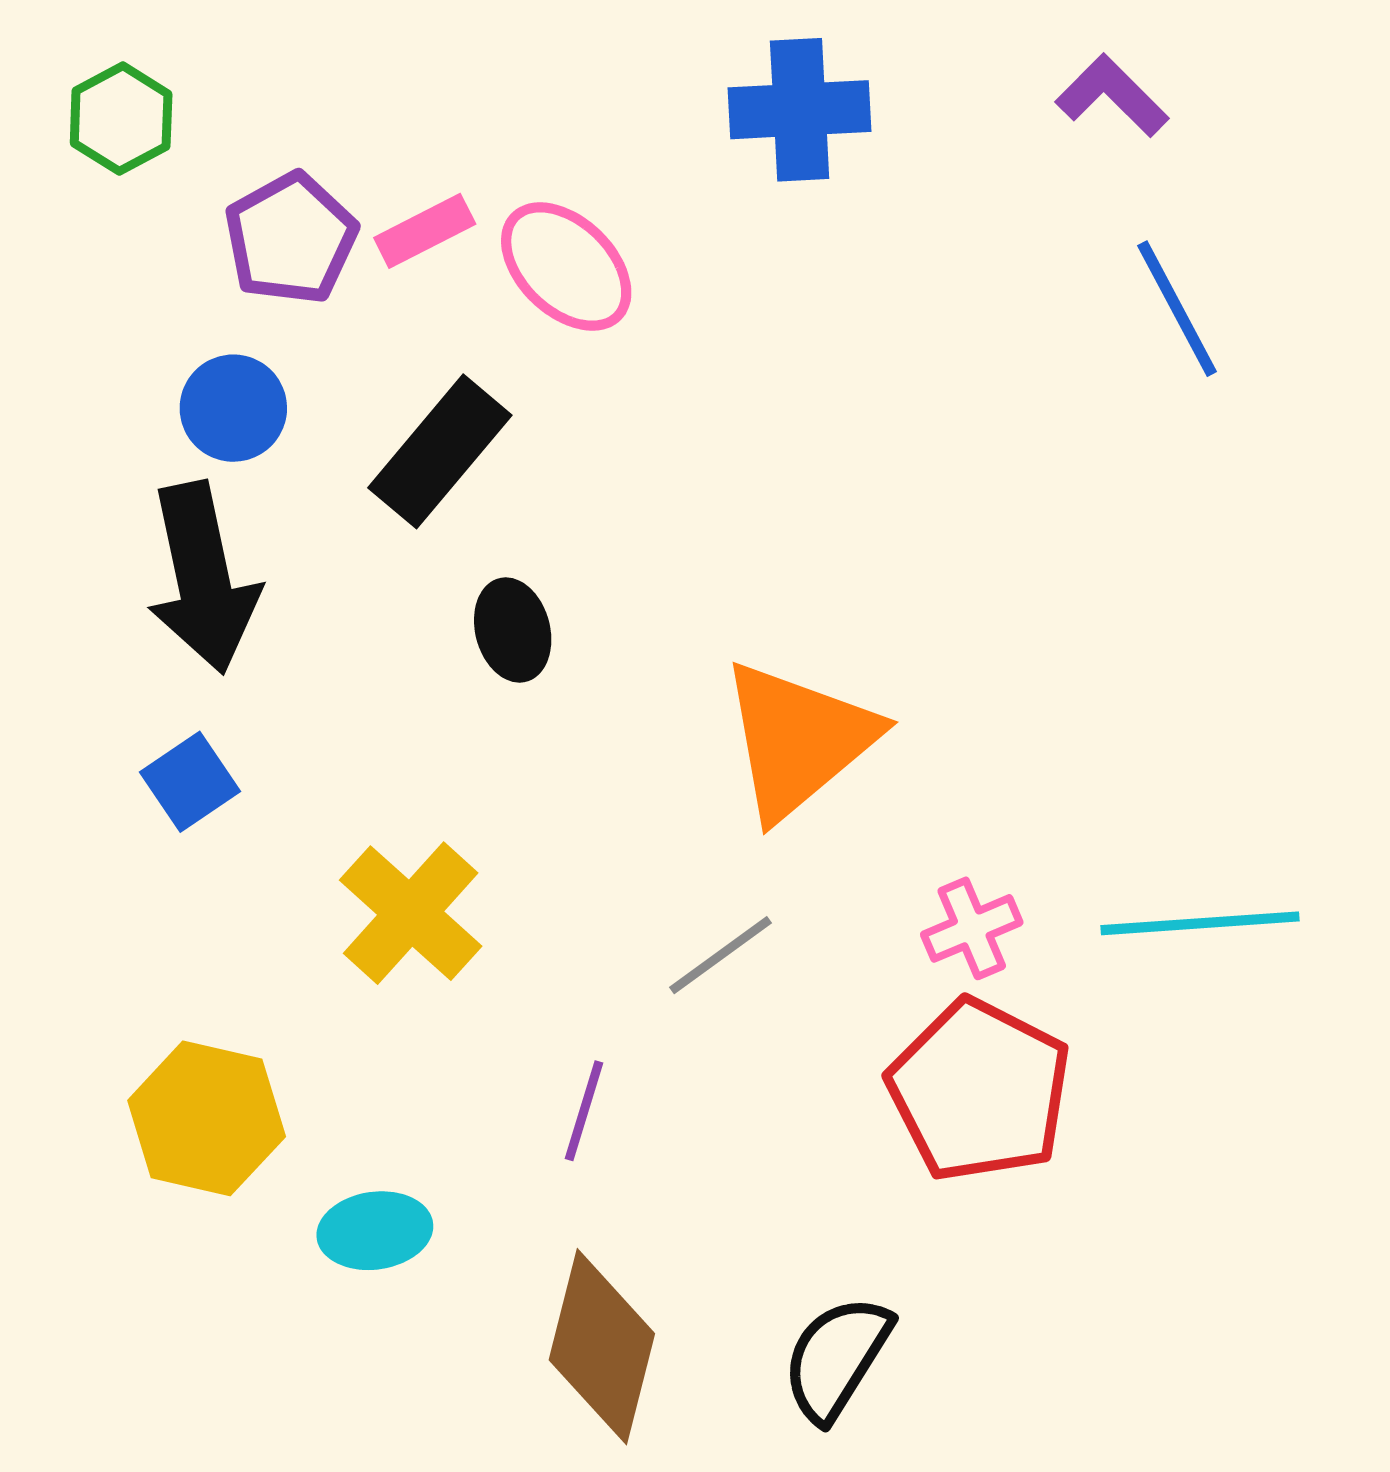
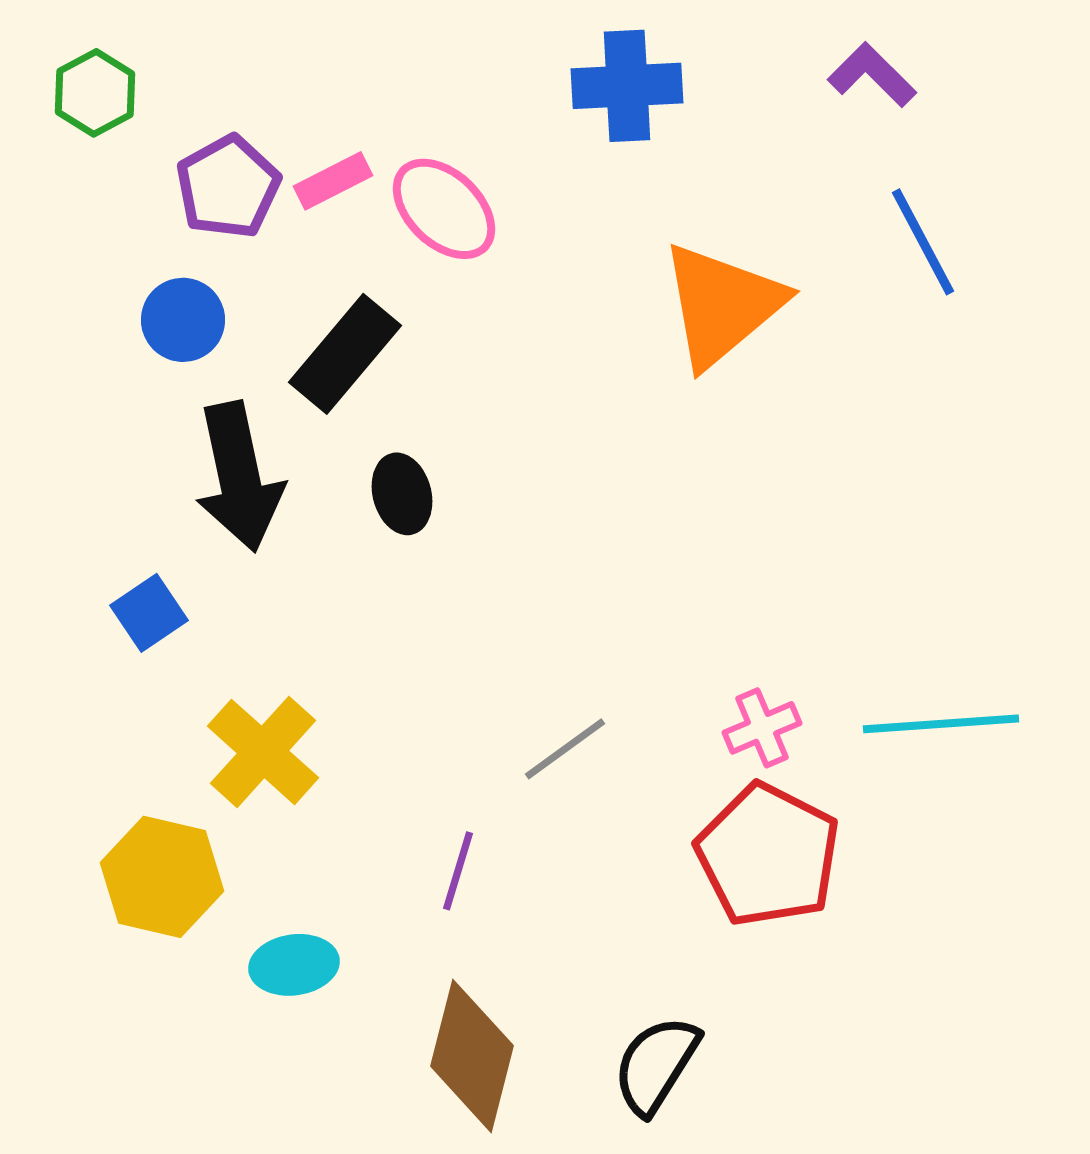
black arrow: (203, 578) -> (239, 477), moved
orange triangle: (798, 740) -> (722, 305), moved
yellow cross: (411, 913) -> (263, 752), moved

